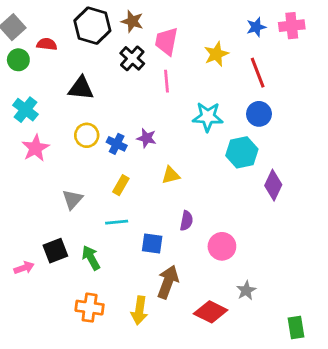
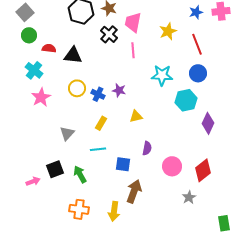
red semicircle: (47, 44) -> (49, 48), moved
red diamond: (211, 312) -> (203, 170), moved, turned -65

